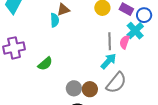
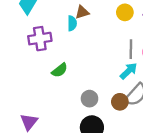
purple cross: (14, 48) -> (40, 39), moved
brown circle: (90, 89) -> (120, 102), moved

